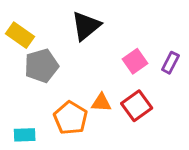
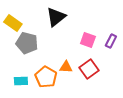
pink square: (135, 61) -> (88, 40), turned -35
gray pentagon: (41, 66) -> (27, 43), turned 30
cyan rectangle: (25, 135) -> (21, 81), moved

